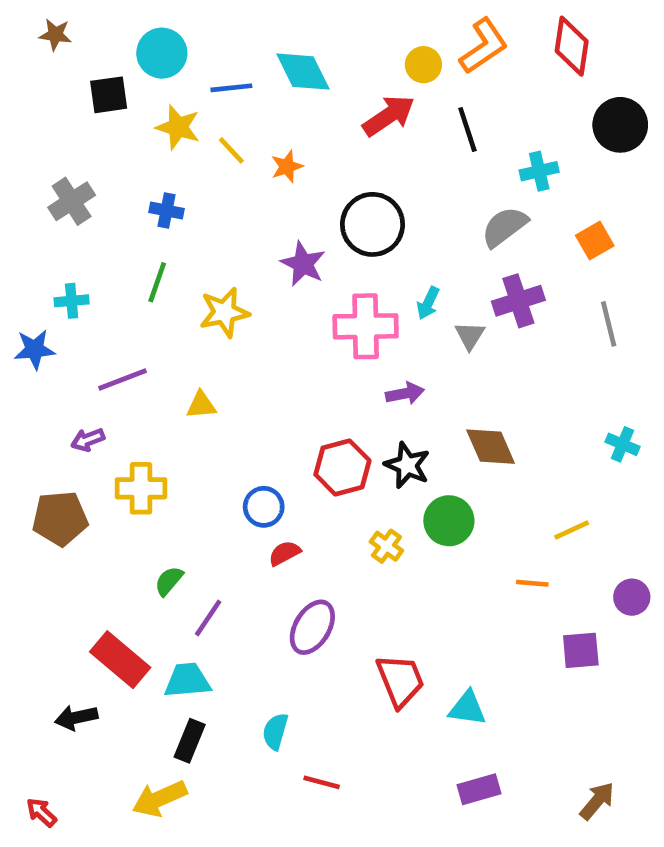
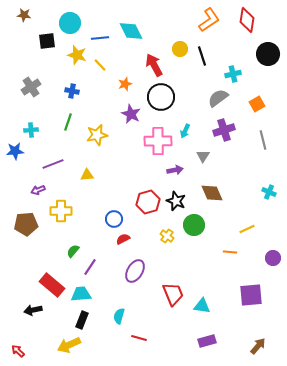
yellow circle: (423, 65) -> (180, 49), moved
red arrow: (389, 116) -> (154, 65), moved, turned -85
orange star: (287, 167) -> (125, 84), moved
gray triangle: (470, 336) -> (203, 156), moved
purple square: (581, 650) -> (251, 295), moved, size x1.4

